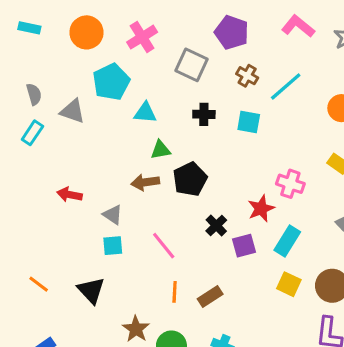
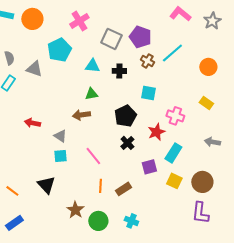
orange circle: (86, 32) -> (32, 19), moved
purple pentagon: (232, 32) -> (140, 37), moved
brown cross: (247, 76) -> (147, 61), moved
cyan triangle: (145, 113) -> (92, 66), moved
cyan square: (249, 122) -> (148, 93), moved
black pentagon: (190, 179) -> (125, 116), moved
purple square: (244, 246) -> (149, 167), moved
orange line: (39, 284) -> (12, 191), moved

